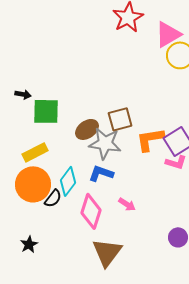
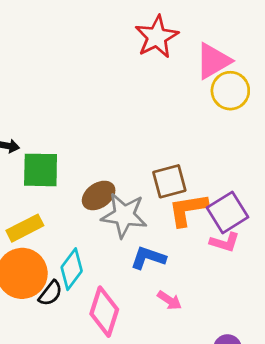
brown square: (120, 119) -> (169, 181), moved
blue L-shape: (101, 173) -> (148, 258), moved
pink arrow: (127, 204) -> (169, 300), moved

